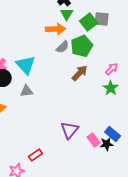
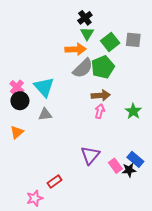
gray square: (102, 19) -> (133, 40), moved
gray semicircle: (63, 47) -> (83, 68), size x1.5
pink arrow: (112, 69) -> (100, 111), moved, turned -32
brown arrow: (80, 73) -> (101, 95), turned 42

